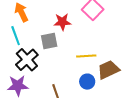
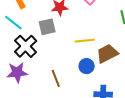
cyan line: (16, 36) -> (13, 23), turned -30

